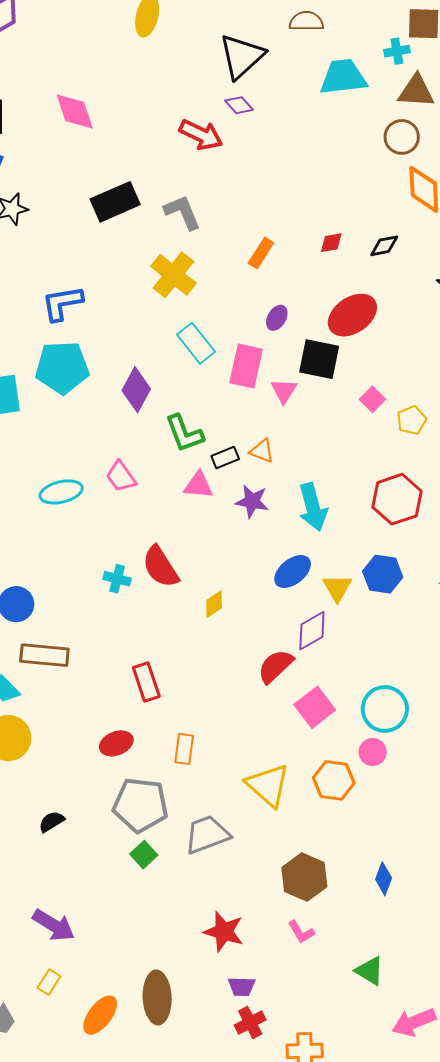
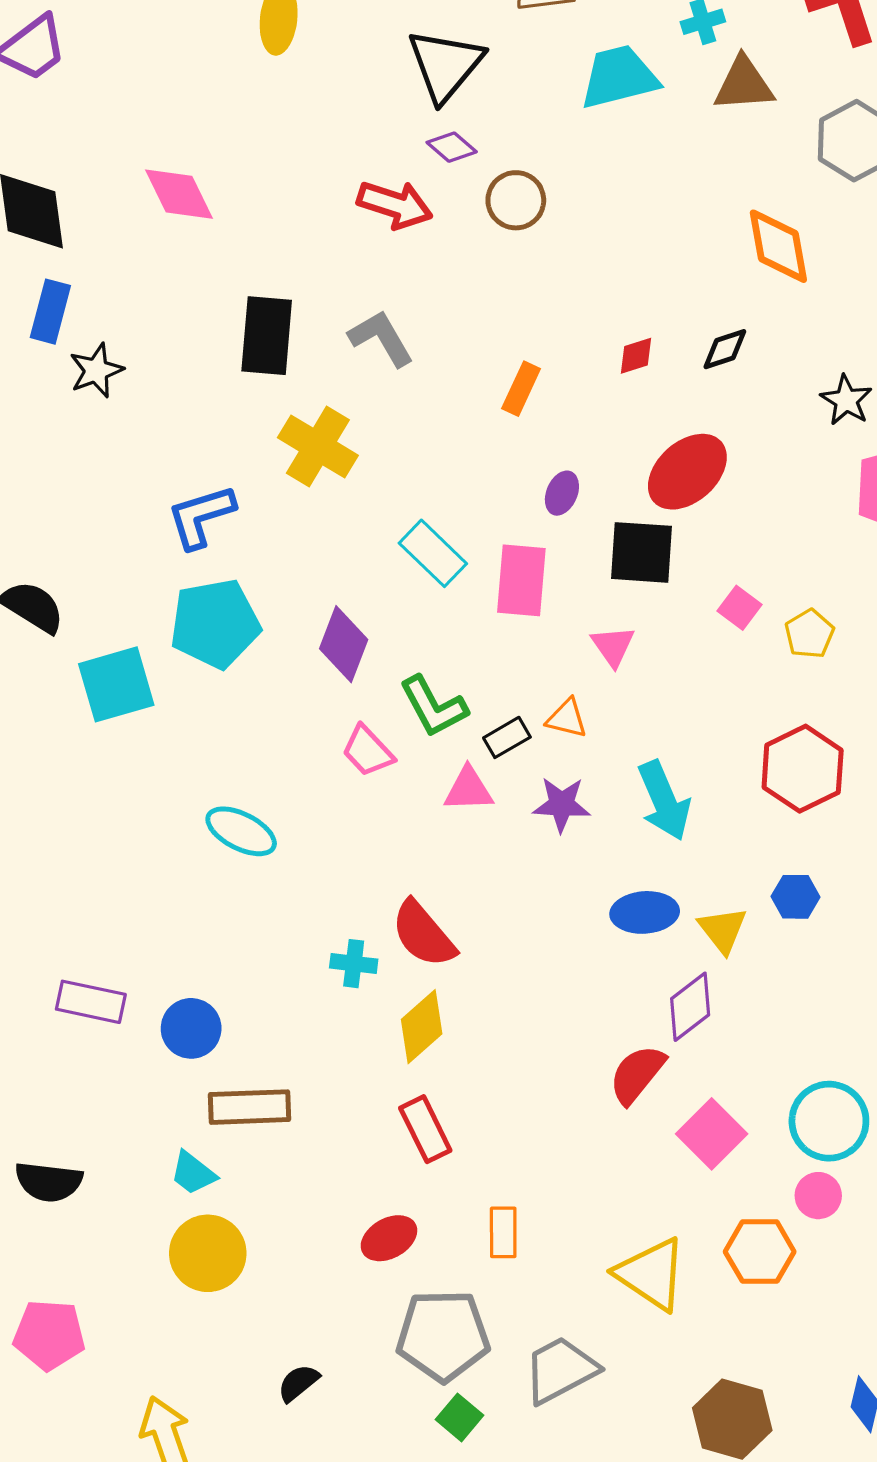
brown circle: (402, 137) -> (516, 200), moved
black rectangle: (115, 202) -> (267, 336), turned -54
yellow cross: (173, 275) -> (318, 446), moved
pink triangle: (284, 391) -> (613, 646), moved
pink trapezoid: (121, 477) -> (368, 751), moved
cyan ellipse: (61, 492) -> (241, 831), turned 48
blue ellipse: (293, 572) -> (645, 912), turned 42
blue hexagon: (383, 574) -> (796, 897), size x0.7
yellow diamond: (214, 604) -> (422, 1027), moved, size x1.5

